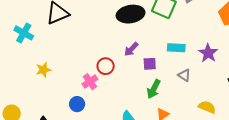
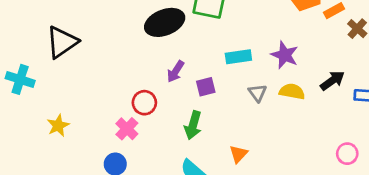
gray triangle: (184, 75) -> (257, 93), turned 32
green arrow: (154, 89) -> (193, 125), moved
yellow semicircle: (207, 107) -> (292, 92), moved

